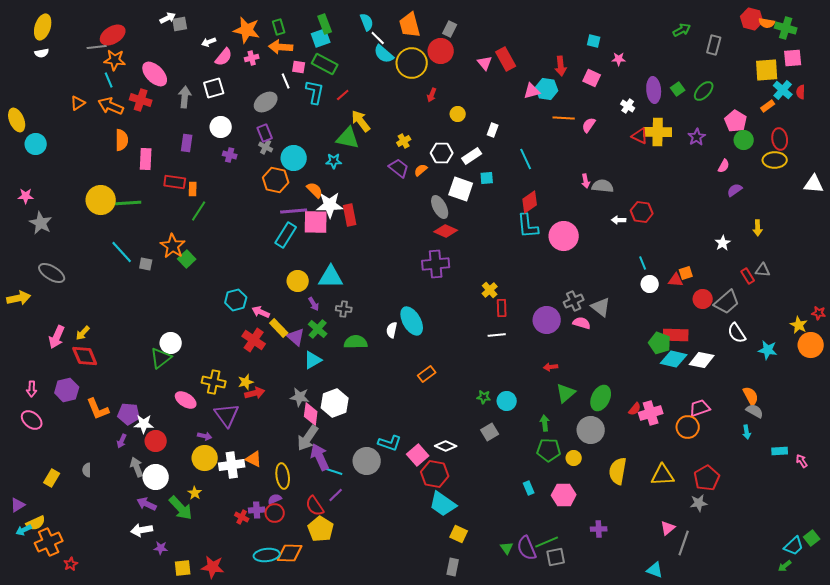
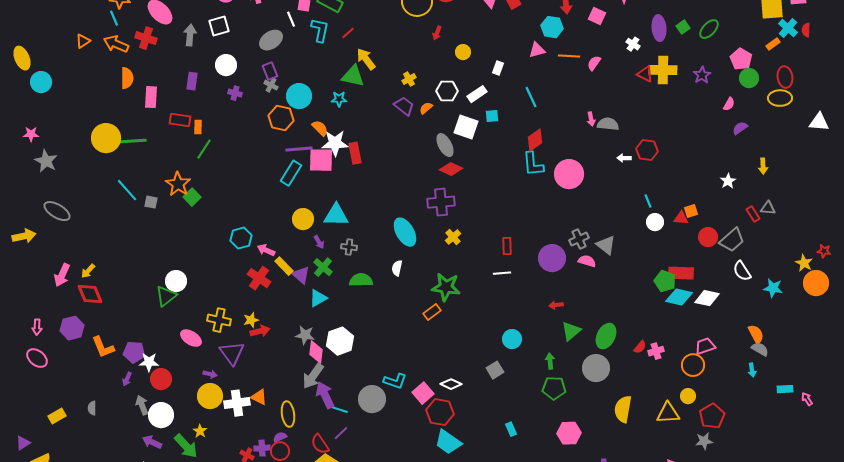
pink triangle: (532, 91) -> (537, 50), moved
yellow cross: (490, 290) -> (453, 237), moved
cyan ellipse: (412, 321) -> (405, 232), moved
green star: (484, 397) -> (446, 287), moved, size x2.0
pink cross: (651, 413) -> (656, 351), size x0.7
yellow circle: (574, 458) -> (688, 396), moved
yellow rectangle: (52, 478) -> (57, 416), turned 30
cyan rectangle: (529, 488) -> (511, 429), moved

